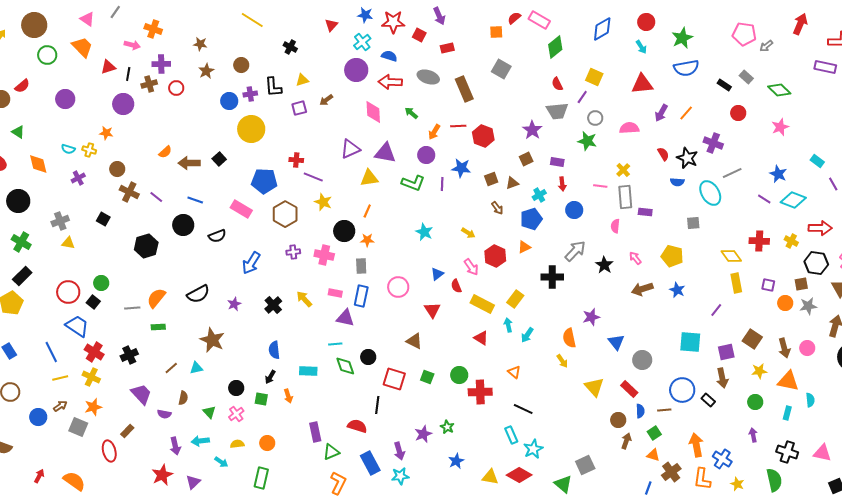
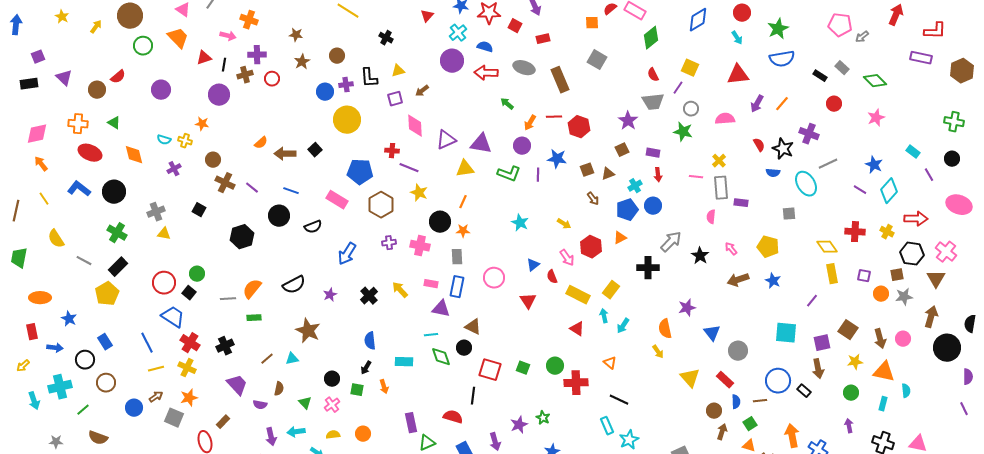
pink diamond: (373, 112) -> (415, 126), moved
cyan diamond: (793, 200) -> (889, 191), turned -70
blue circle: (574, 210) -> (653, 206), moved
brown triangle: (414, 341) -> (473, 327), moved

